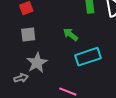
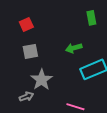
green arrow: (70, 34) -> (74, 48), turned -49

